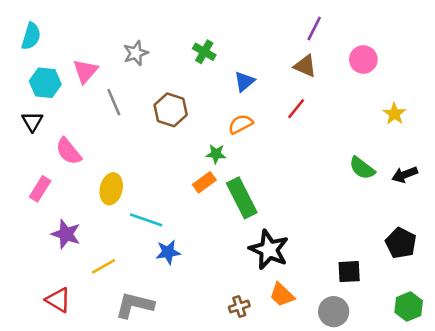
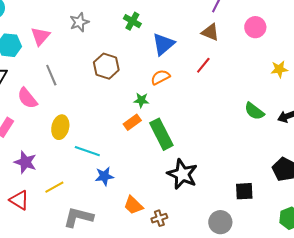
blue triangle: (244, 81) -> (163, 44), size x1.4
gray line: (114, 102) -> (51, 75), moved
yellow star: (394, 114) -> (279, 69), turned 30
orange trapezoid: (282, 295) -> (133, 205), moved
red triangle: (58, 300) -> (19, 200), moved
gray circle: (334, 312) -> (220, 222), moved

